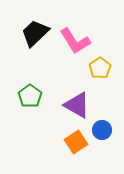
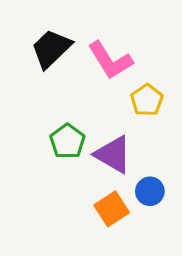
green pentagon: (30, 96) -> (67, 141), moved

